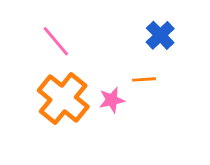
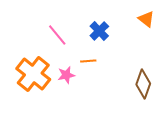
pink line: (56, 41) -> (57, 35), moved

